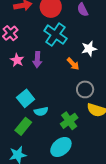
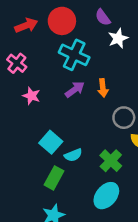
white star: (89, 49) -> (118, 38), moved
purple arrow: (37, 60) -> (75, 90), moved, turned -119
orange arrow: (73, 64) -> (103, 88), turned 48

